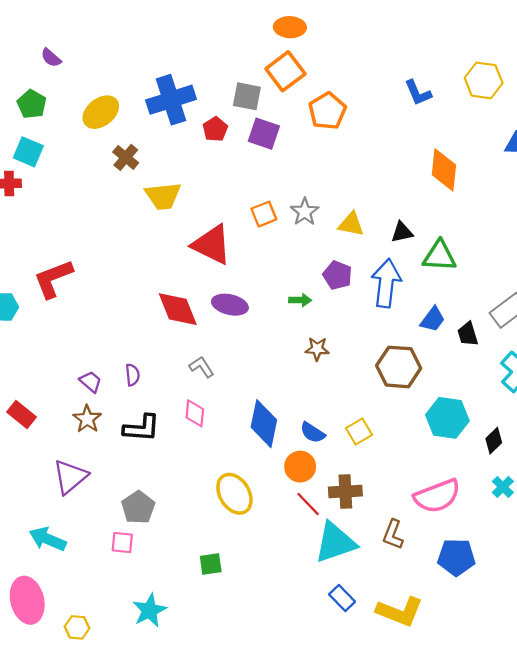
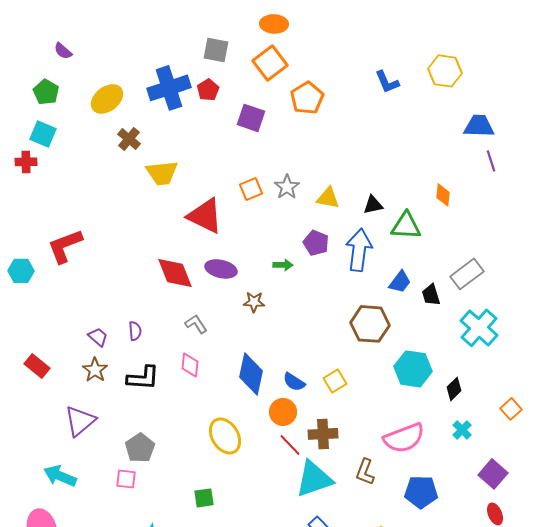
gray square: (247, 96) -> (216, 50), moved
red pentagon: (215, 129) -> (208, 90), moved
orange diamond: (444, 170) -> (443, 195), moved, size x0.6
brown star: (317, 349) -> (254, 302), moved

